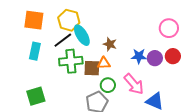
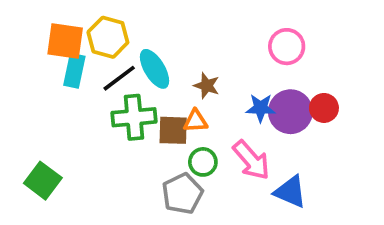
yellow hexagon: (69, 20) -> (108, 37), moved
pink circle: (169, 28) -> (287, 47), moved
cyan rectangle: (35, 51) -> (74, 71), moved
purple circle: (155, 58) -> (290, 112), size x1.5
green square: (36, 96) -> (43, 181), moved, turned -36

